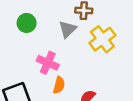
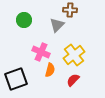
yellow cross: (102, 39) -> (74, 55), moved

